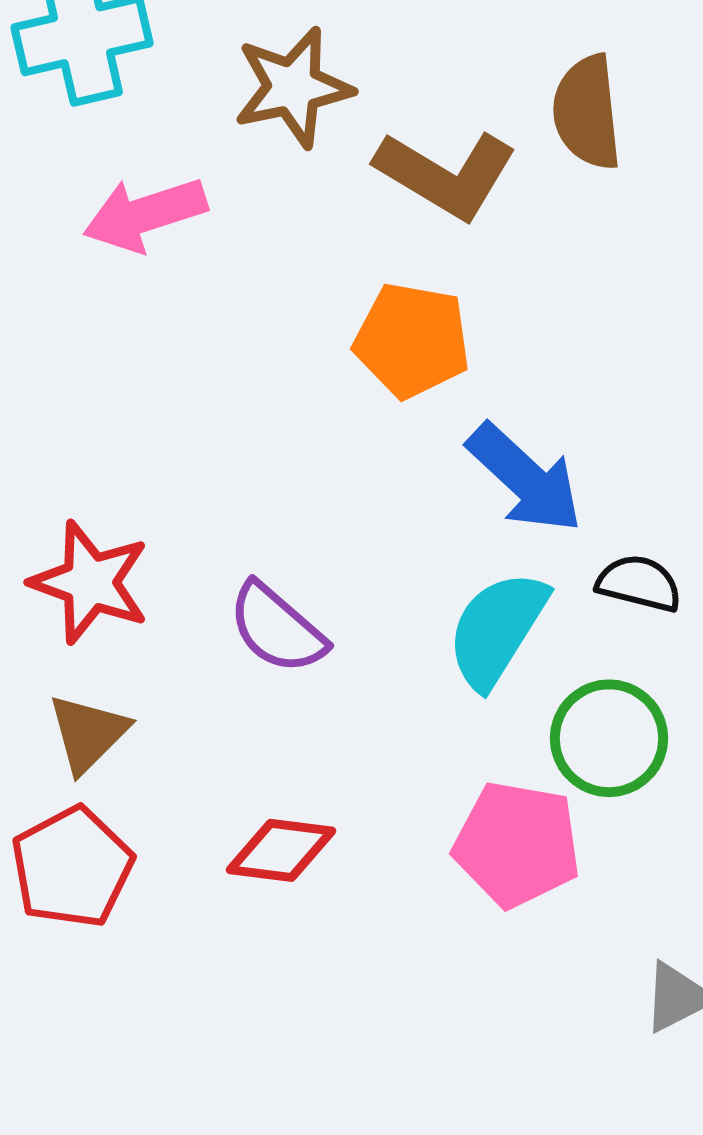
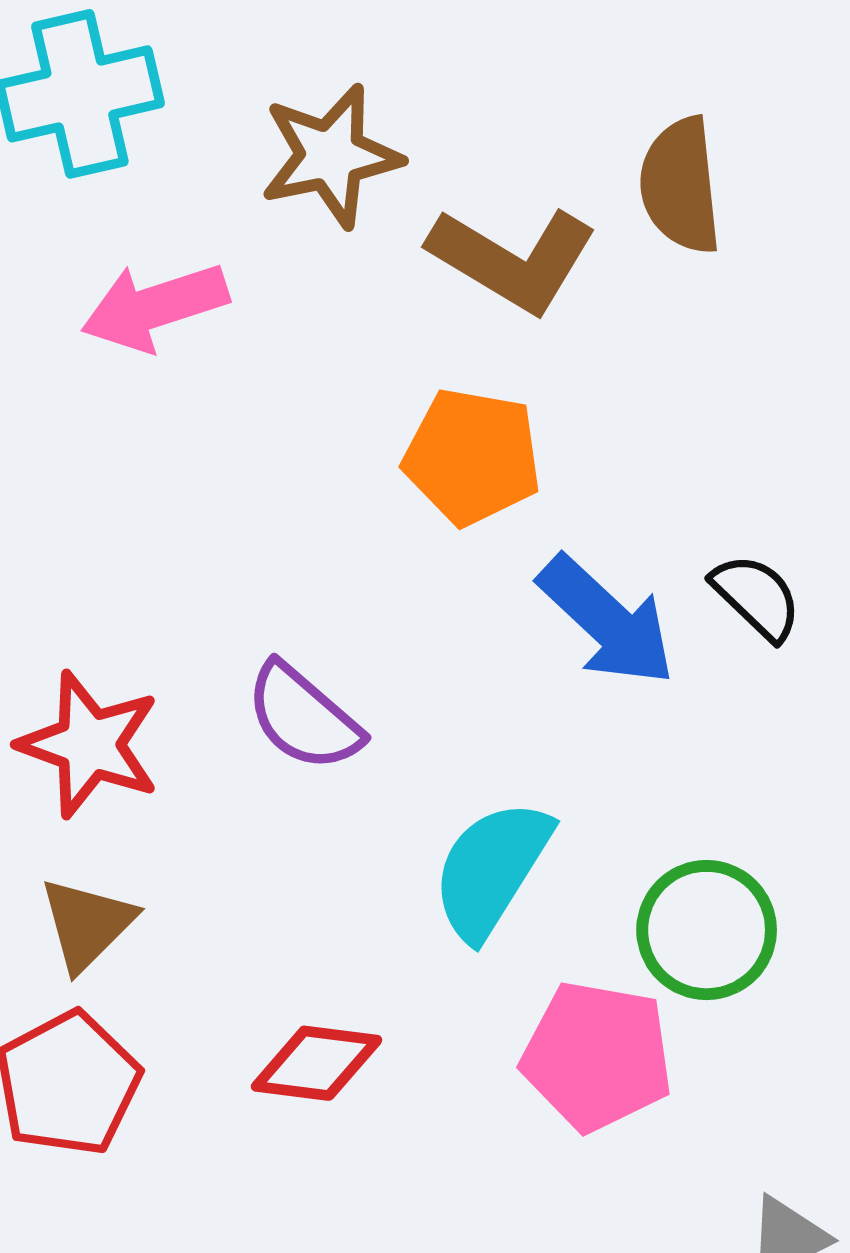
black semicircle: (639, 583) -> (757, 597), moved, turned 30
purple semicircle: (277, 628) -> (303, 717), moved
cyan semicircle: (497, 629) -> (491, 869), moved

